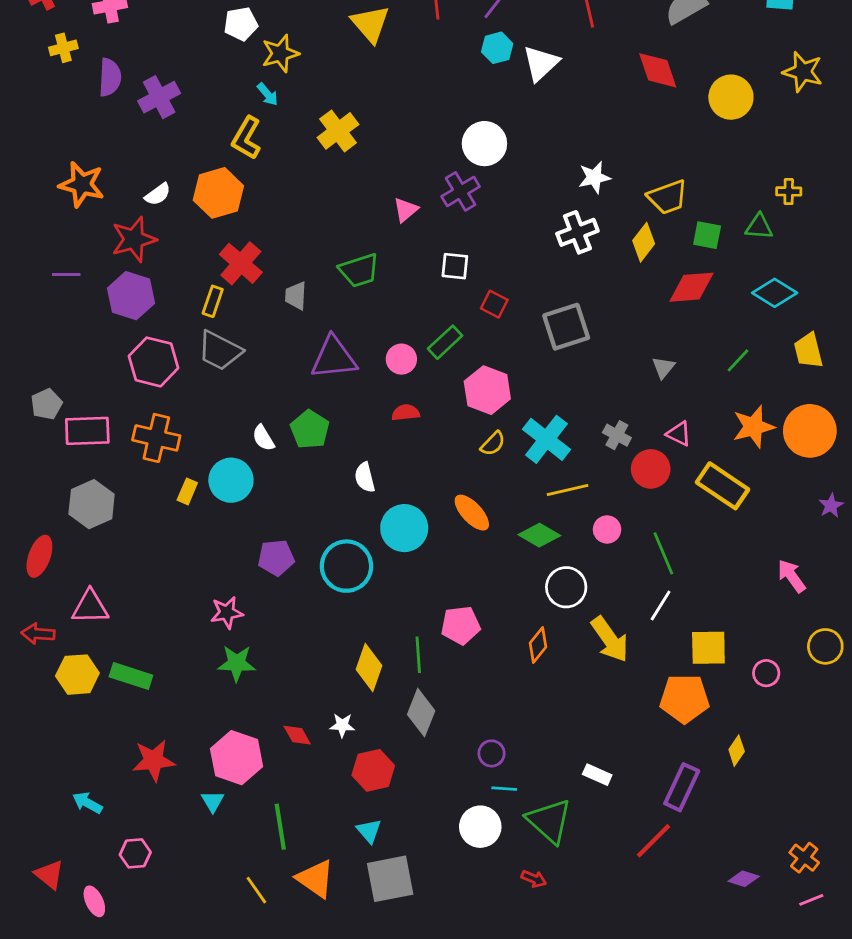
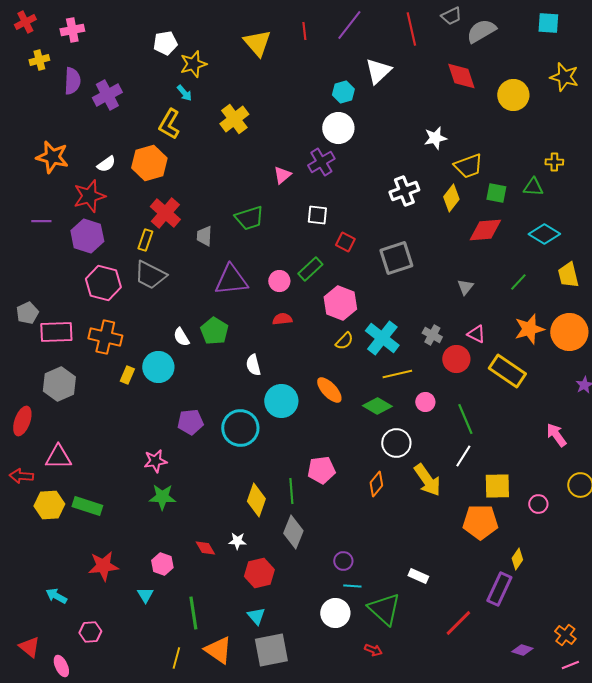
cyan hexagon: (497, 48) -> (343, 92), moved
white star: (594, 177) -> (435, 138), moved
pink hexagon: (237, 758) -> (162, 564), size x0.6
purple rectangle: (682, 787) -> (499, 589), moved
yellow line: (256, 890) -> (176, 658), turned 50

